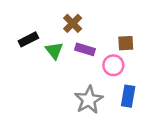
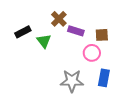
purple rectangle: (85, 49) -> (76, 31), moved
gray star: (89, 100) -> (72, 81), turned 30

